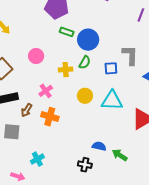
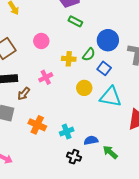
blue circle: (88, 40) -> (108, 40), moved
blue square: (111, 68) -> (104, 68), moved, turned 32
orange cross: (50, 117) -> (37, 125), moved
blue semicircle: (99, 146) -> (91, 140), turned -32
cyan cross: (37, 159) -> (67, 132), moved

